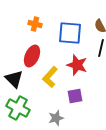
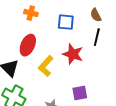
blue square: (70, 33) -> (66, 22), size x0.7
purple square: (75, 96) -> (80, 93), moved

